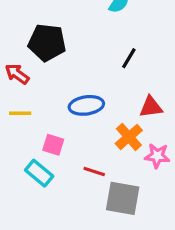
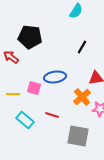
yellow line: (20, 113) -> (13, 94), moved
pink square: (53, 145) -> (34, 88), moved
red line: (94, 172) -> (52, 115), moved

